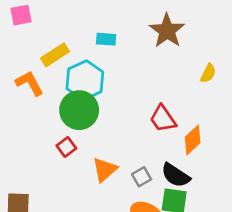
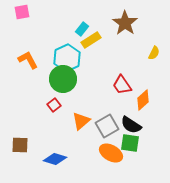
cyan rectangle: (106, 39) -> (82, 29), turned -56
yellow rectangle: (55, 55) -> (91, 40), moved
gray square: (142, 177) -> (107, 126), size x1.6

